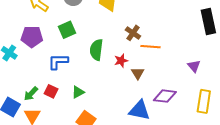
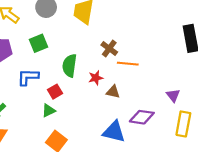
purple triangle: (194, 66) -> (173, 95), moved
brown triangle: (138, 73) -> (113, 92), turned -48
red square: (51, 91) -> (55, 92), moved, turned 32

